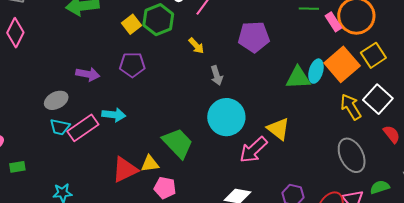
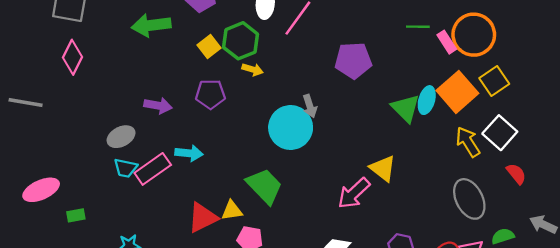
yellow arrow: (196, 46) -> (253, 70), moved, turned -30
green triangle: (298, 78) -> (406, 108), turned 48
cyan circle: (226, 117) -> (291, 128), moved

